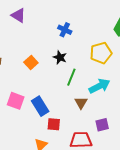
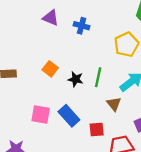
purple triangle: (18, 15) -> (51, 18), moved
black star: (60, 57) -> (76, 79), moved
red square: (54, 124) -> (97, 129), moved

